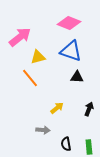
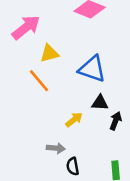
blue triangle: (71, 51) -> (92, 69), moved
black triangle: (77, 77) -> (100, 103), moved
black semicircle: (66, 144) -> (73, 166), moved

